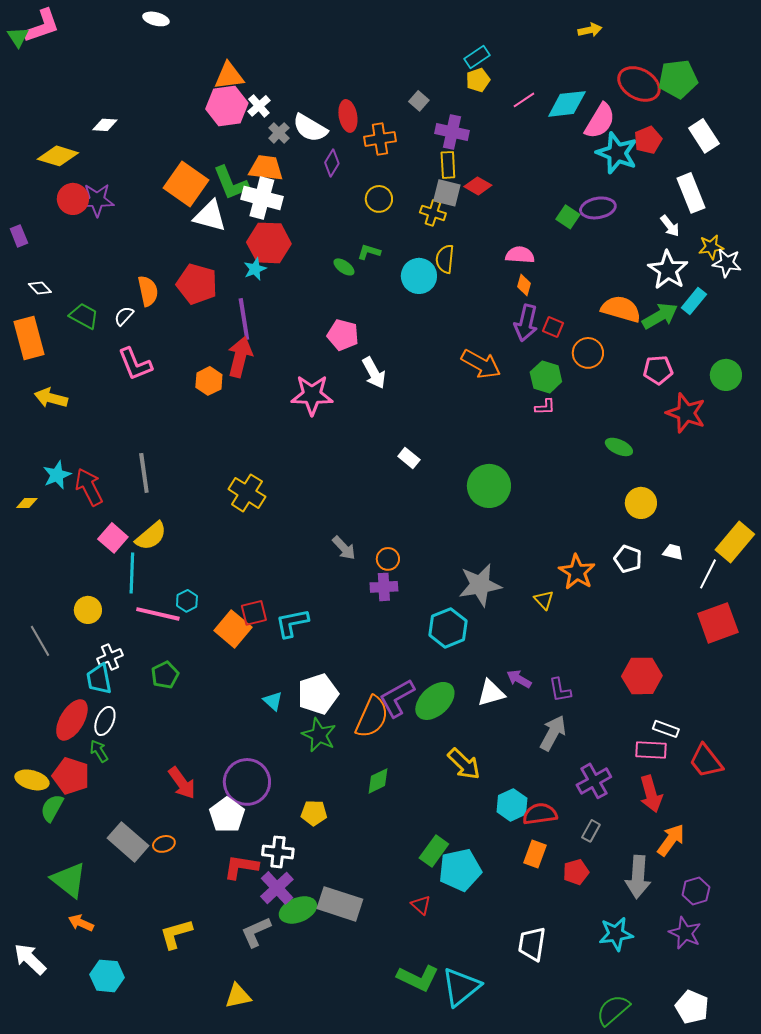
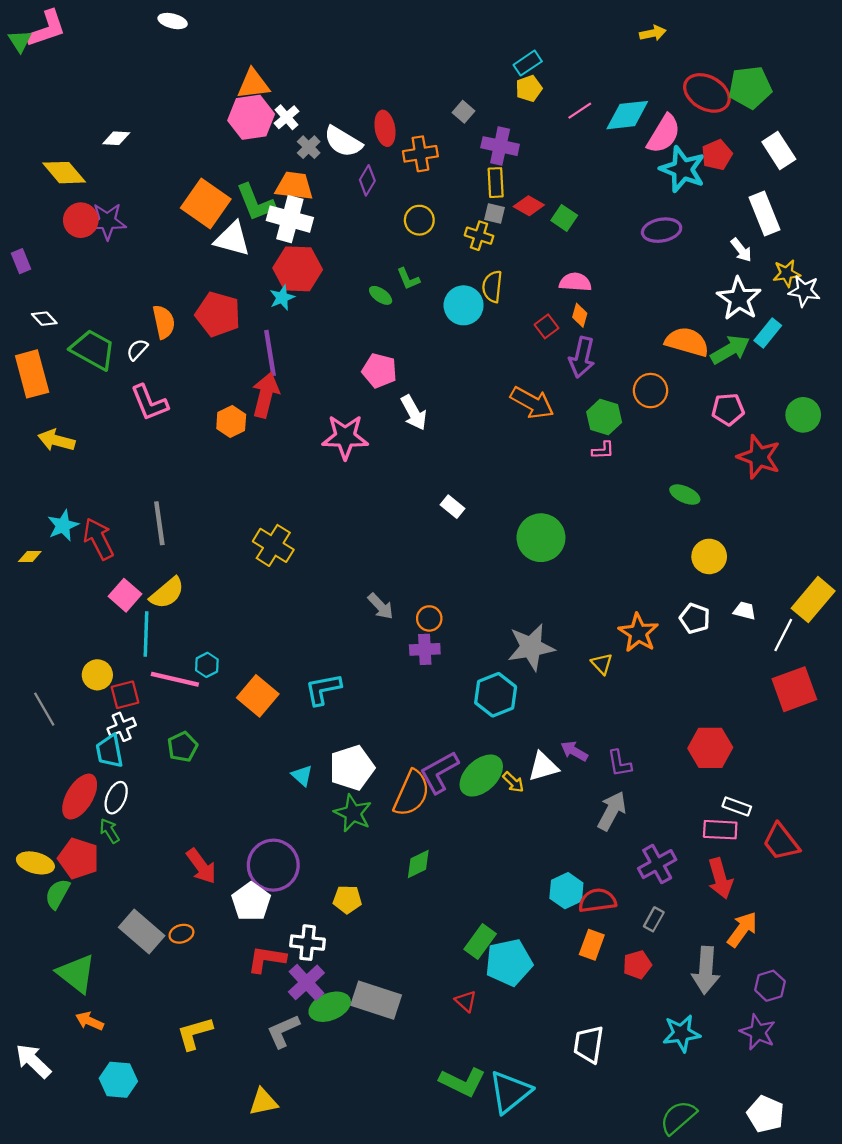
yellow diamond: (58, 156) -> (64, 173), turned 33
gray square: (447, 193) -> (495, 214), size x0.7
green square: (568, 217) -> (564, 218), moved
green L-shape: (369, 252) -> (408, 279), turned -130
green trapezoid: (84, 316) -> (93, 350), size x1.4
red square: (553, 327) -> (547, 326), moved, turned 30
red square: (254, 613) -> (125, 695), moved
yellow arrow: (464, 764) -> (513, 782), moved, size x0.6

